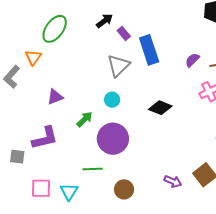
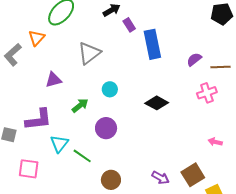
gray triangle: (118, 66) -> (89, 53), moved
purple circle: (113, 139) -> (106, 128), size x0.7
green line: (93, 169) -> (82, 156), turned 30
cyan triangle: (69, 192) -> (59, 144), moved

